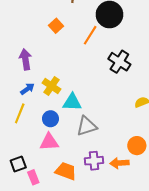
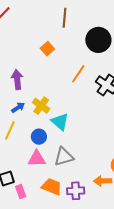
orange line: (90, 35) -> (78, 74), moved
cyan triangle: (72, 102) -> (60, 122), turned 36
gray triangle: (87, 126) -> (64, 157), moved
purple cross: (94, 161) -> (76, 191), moved

